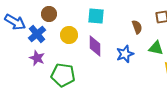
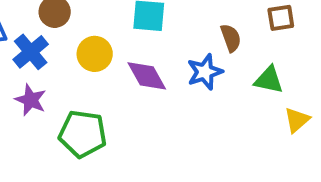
purple diamond: (95, 46) -> (147, 76), turned -30
blue star: (125, 54) -> (205, 72), moved

